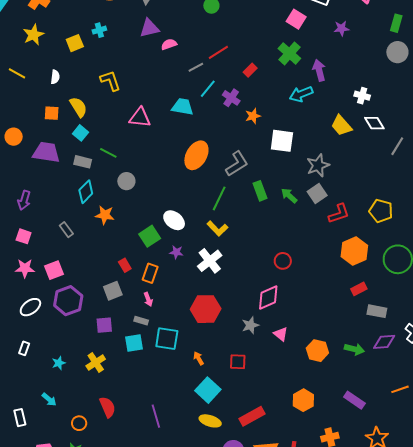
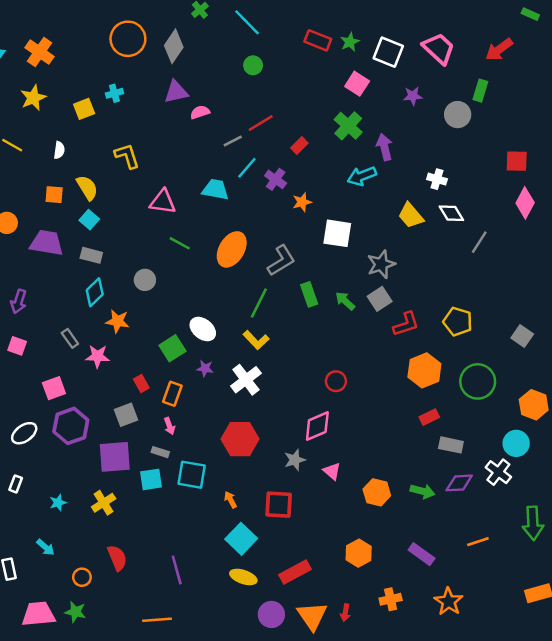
gray circle: (397, 52) -> (458, 115), moved
green line: (108, 153) -> (180, 243), moved
pink star: (25, 268) -> (97, 356), moved
purple square: (104, 325) -> (115, 457), size x1.6
red square: (238, 362) -> (279, 505), size x1.4

